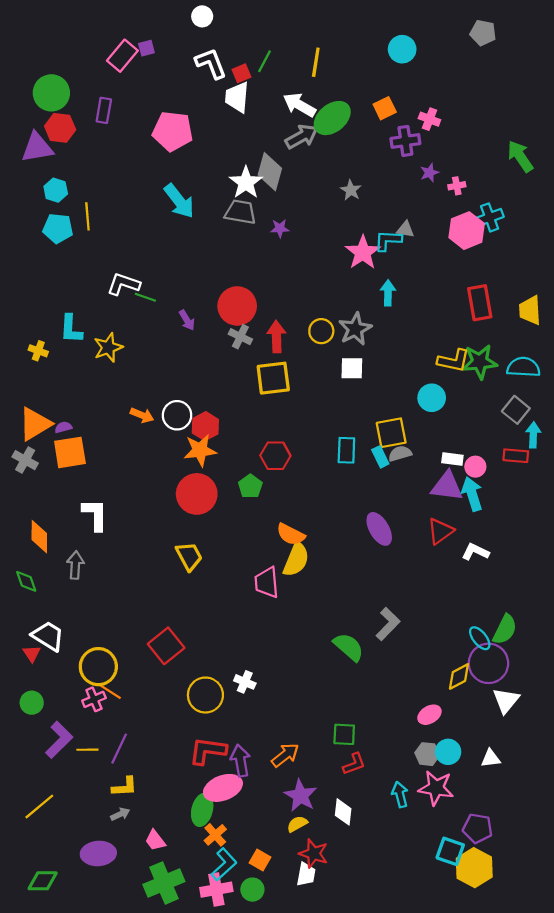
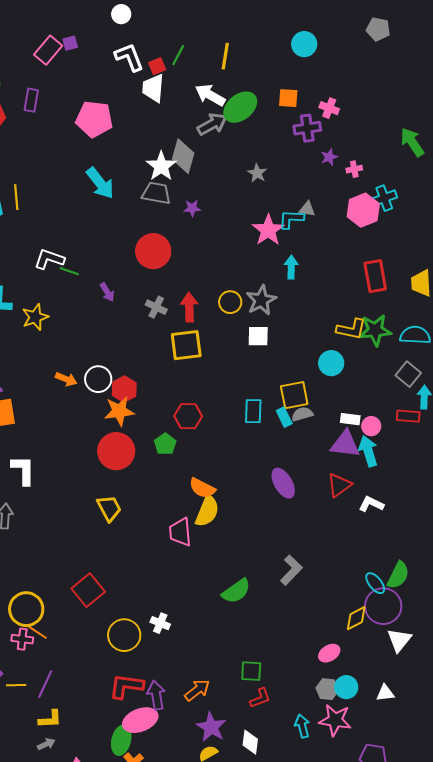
orange square: (385, 108) -> (288, 98), turned 30
red circle: (237, 306) -> (153, 251), moved
green semicircle: (349, 647) -> (236, 591), moved, turned 104
pink cross: (94, 699) -> (22, 639), turned 30

